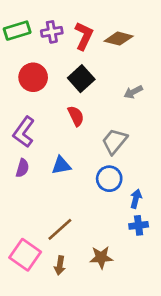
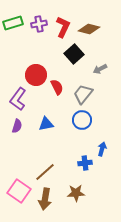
red circle: (33, 77) -> (36, 75), moved
black square: (81, 79) -> (74, 54), moved
gray trapezoid: (115, 141) -> (83, 94), moved
blue circle: (109, 179) -> (82, 120), moved
blue cross: (139, 225) -> (85, 163), moved
brown arrow: (60, 265) -> (45, 199), size x1.5

